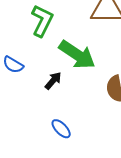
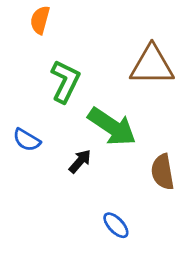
blue ellipse: (61, 129) -> (116, 225), moved

